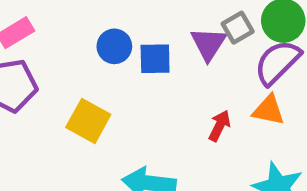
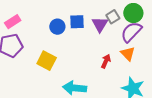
blue square: (155, 59) -> (77, 22), moved
orange triangle: (269, 110) -> (128, 54), turned 35

